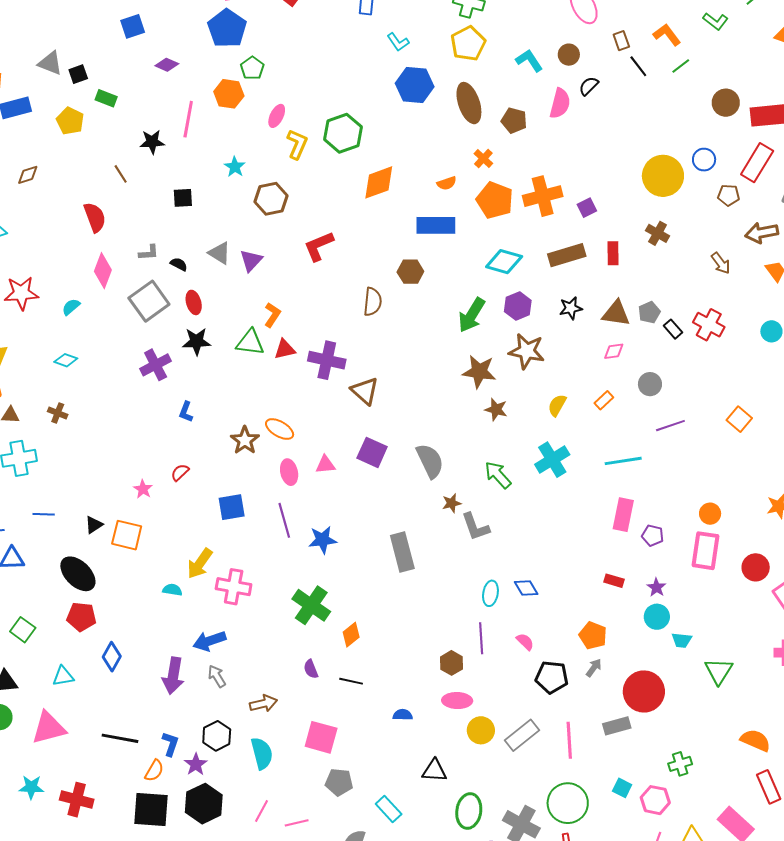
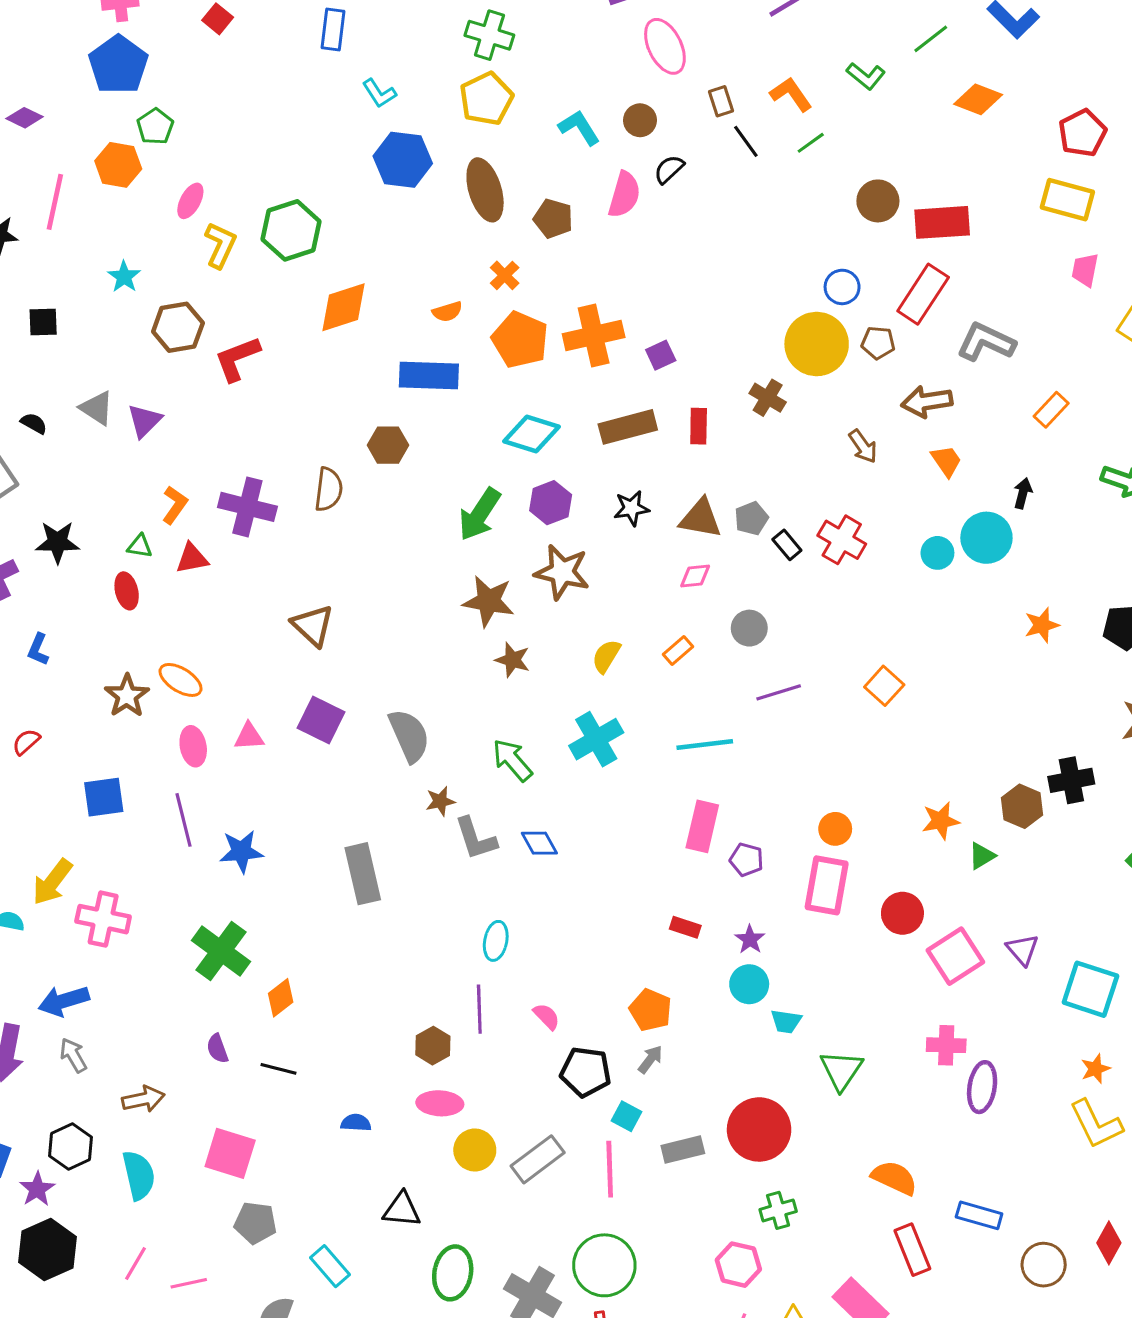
yellow circle: (663, 176) -> (817, 344), moved
red L-shape: (319, 246) -> (237, 359), moved
red ellipse: (194, 302) -> (127, 591), moved
green triangle: (250, 342) -> (140, 546), size x0.6
purple cross: (327, 360) -> (247, 507), moved
blue diamond: (526, 588) -> (539, 843), moved
red circle: (644, 691) -> (759, 1129), moved
cyan square: (622, 788) -> (626, 1116), moved

